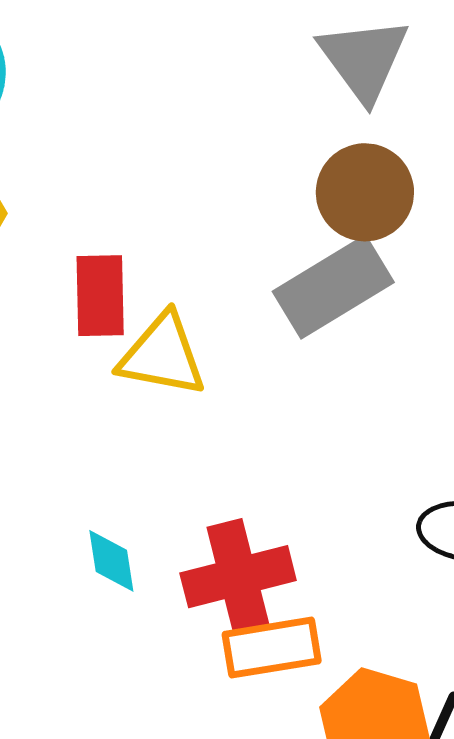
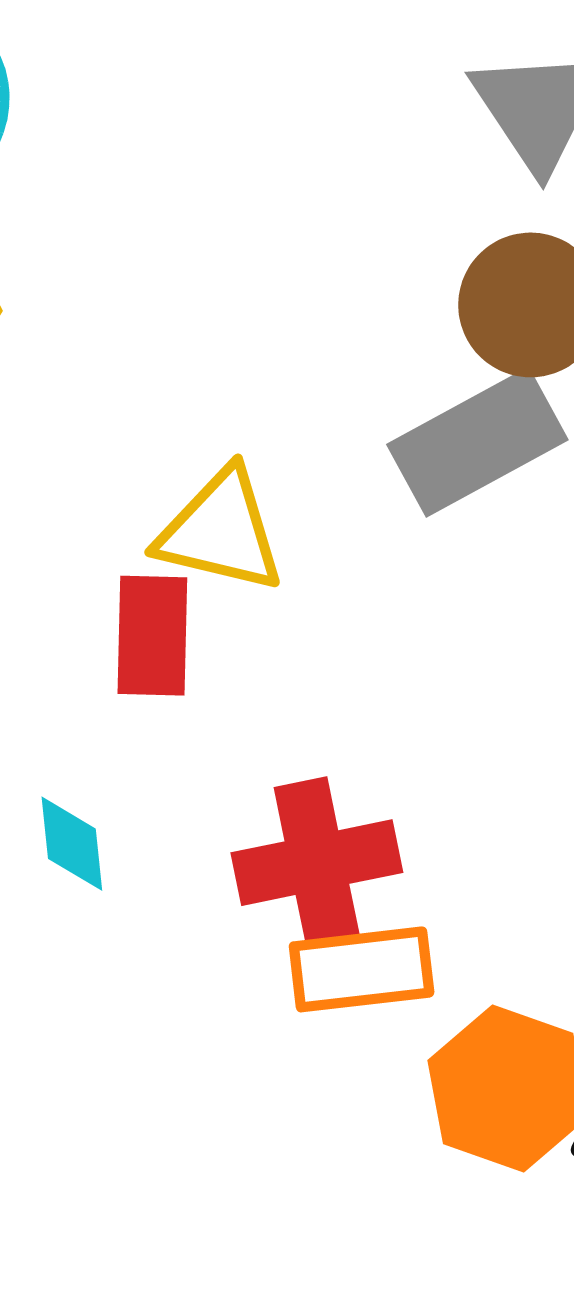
red rectangle: (100, 296) -> (152, 636), moved
cyan diamond: (111, 561) -> (72, 844), moved

